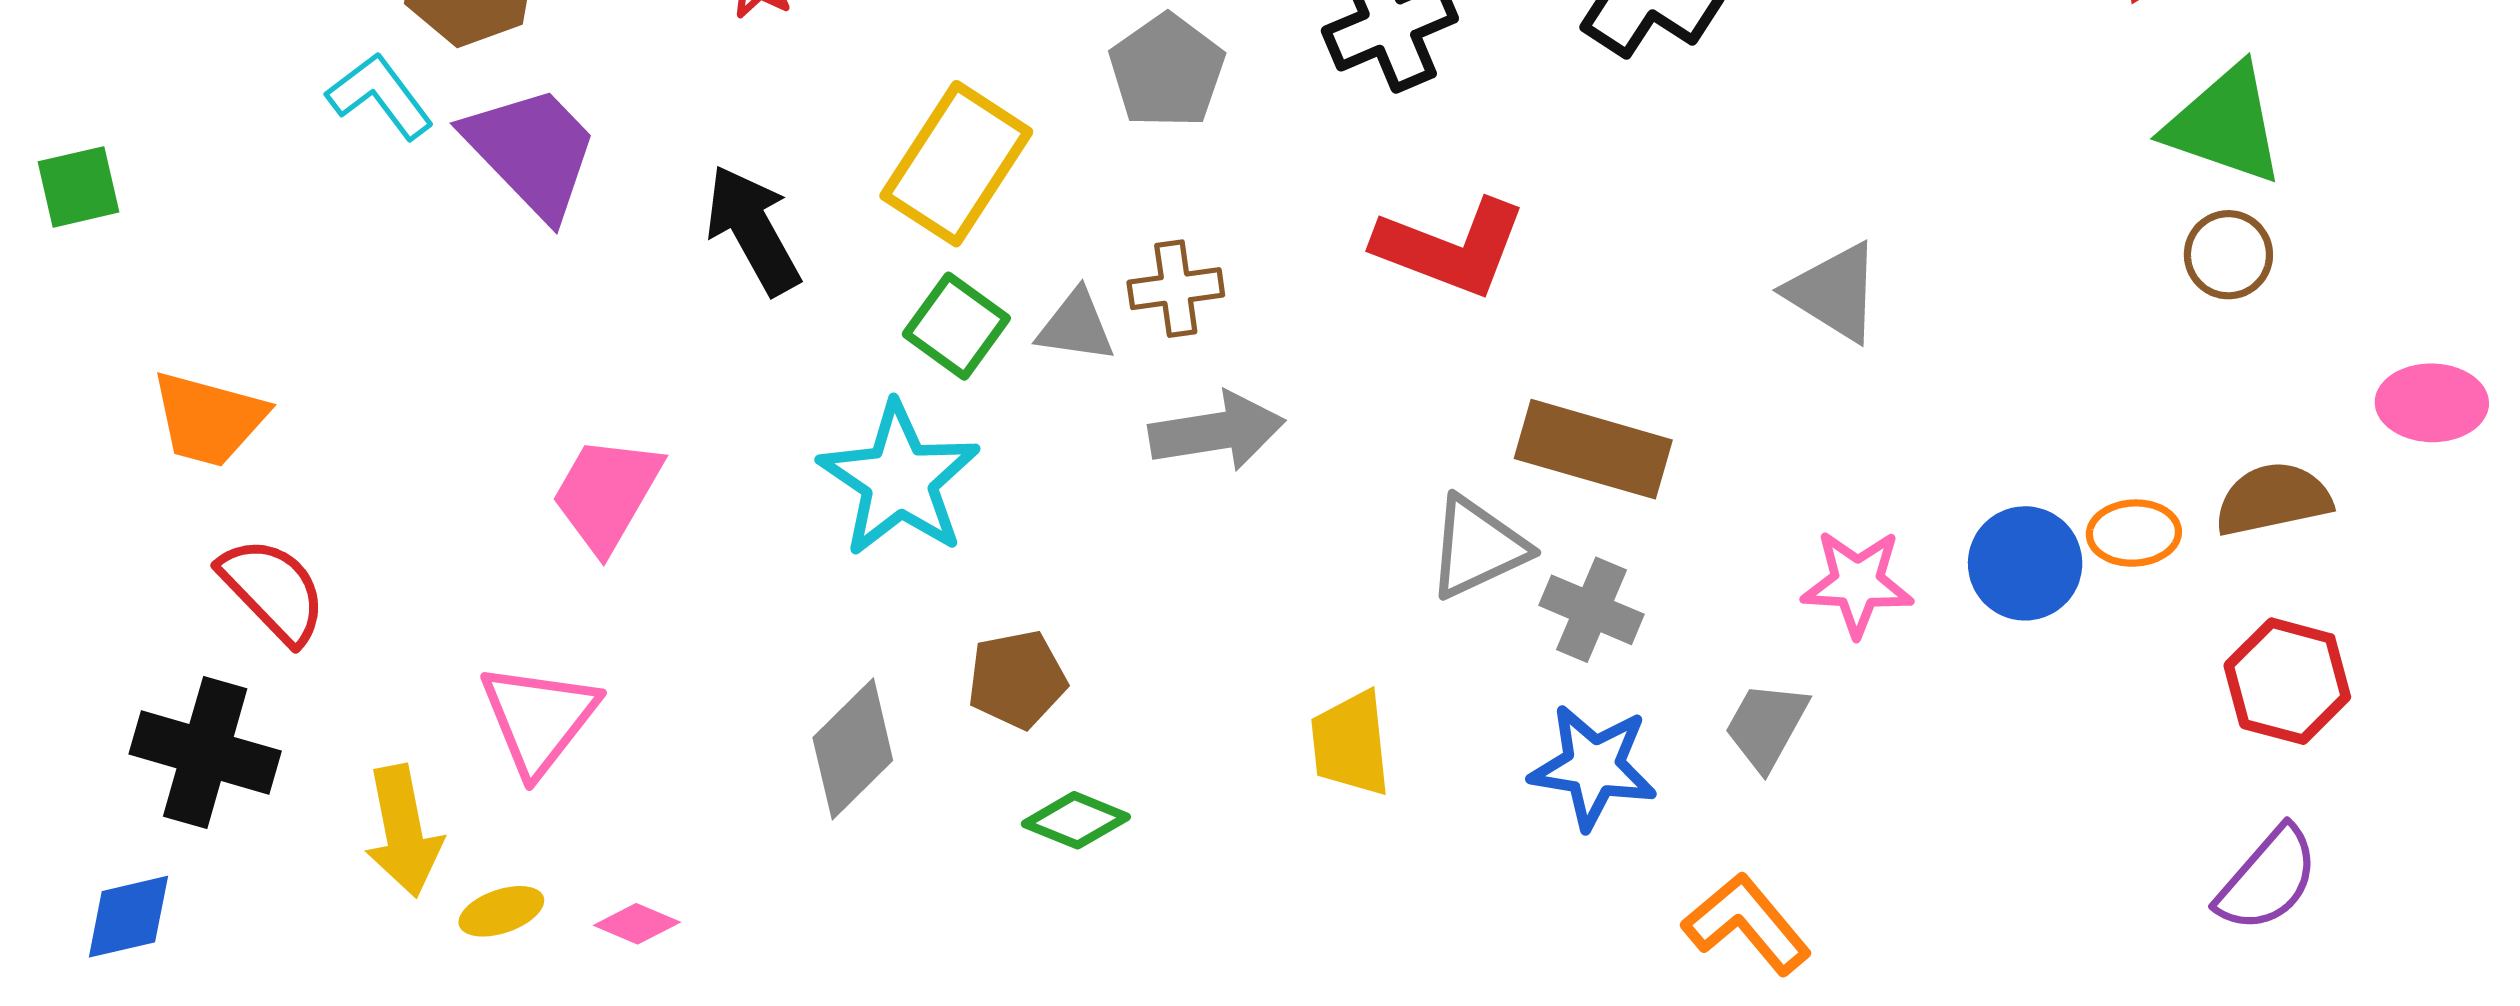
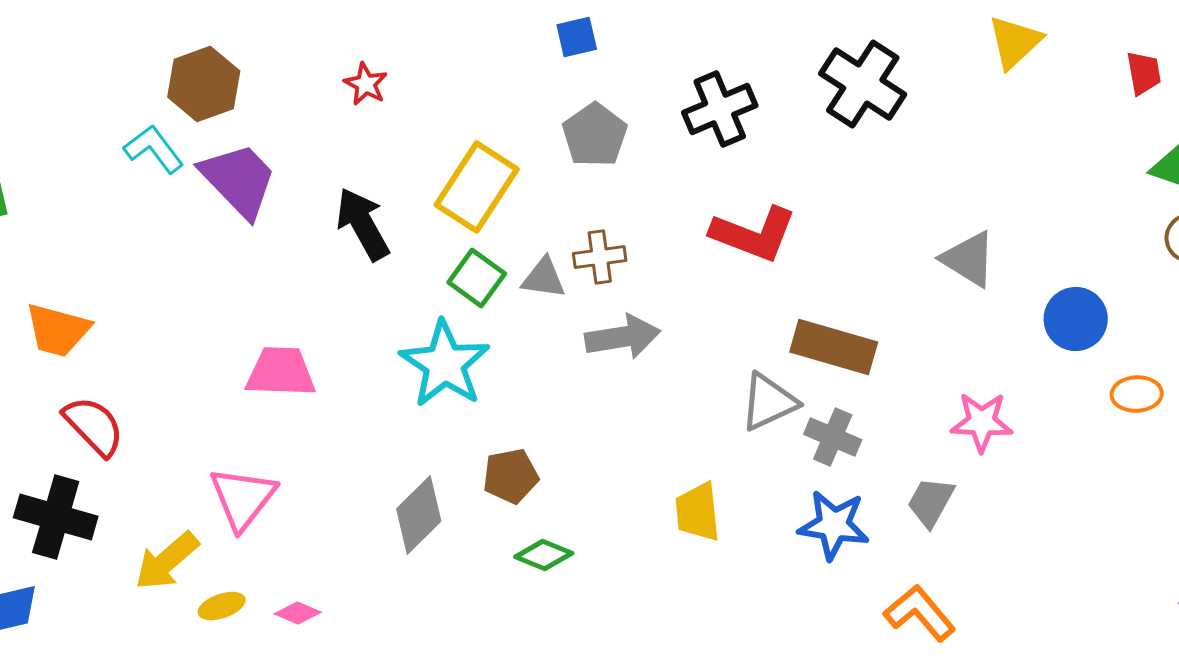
pink trapezoid: (607, 494) -> (281, 372), turned 62
blue circle: (2025, 563) -> (1076, 319), moved
yellow arrow: (403, 831) -> (167, 561), turned 60

